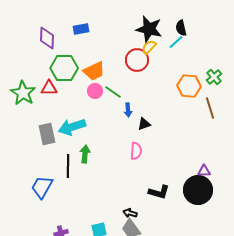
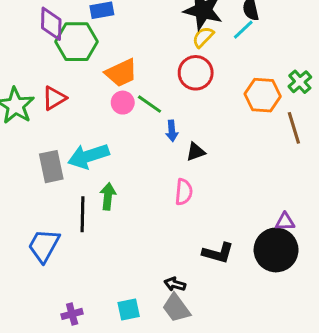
red circle: (137, 60) -> (196, 73), moved
green hexagon: (64, 68) -> (77, 42), moved
red triangle: (49, 88) -> (54, 98), turned -30

